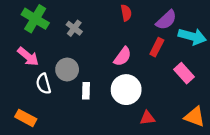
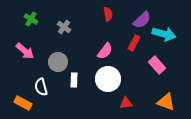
green cross: (35, 19) -> (31, 19), size x0.6
white semicircle: (43, 84) -> (41, 87), moved

